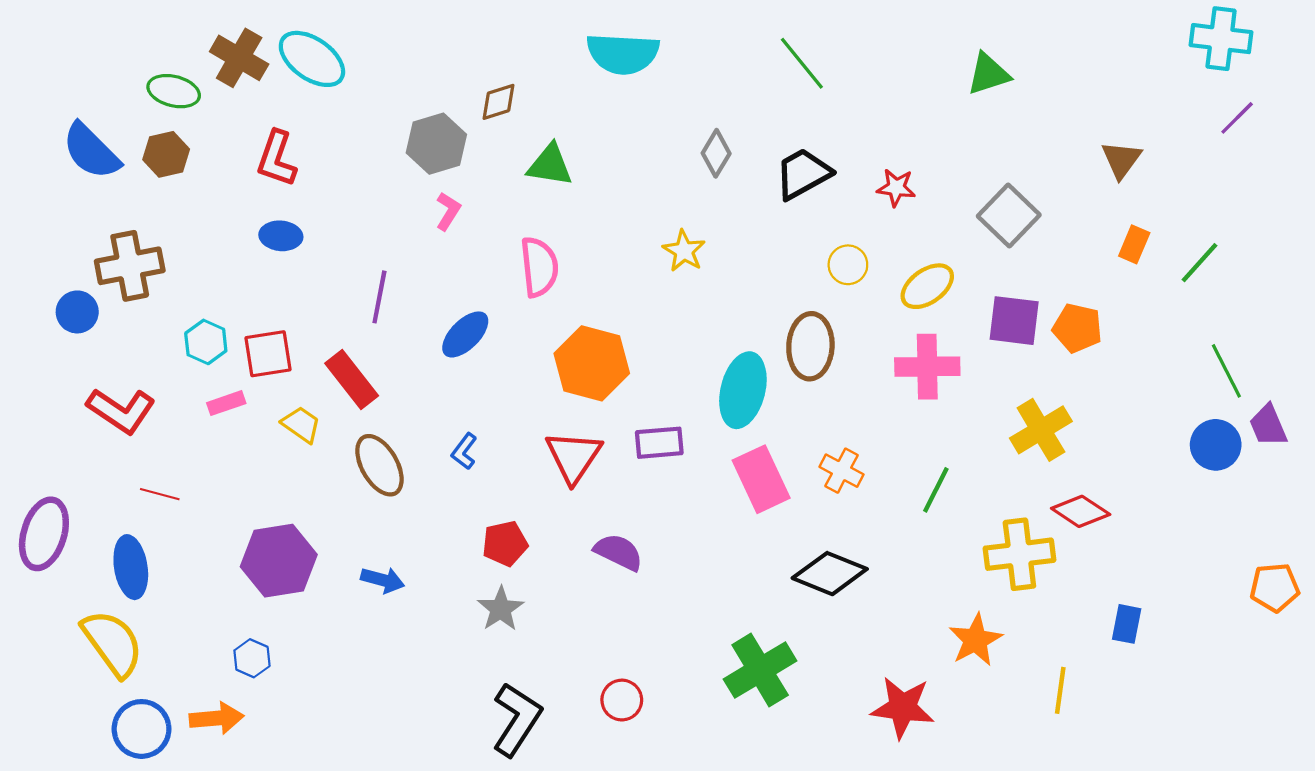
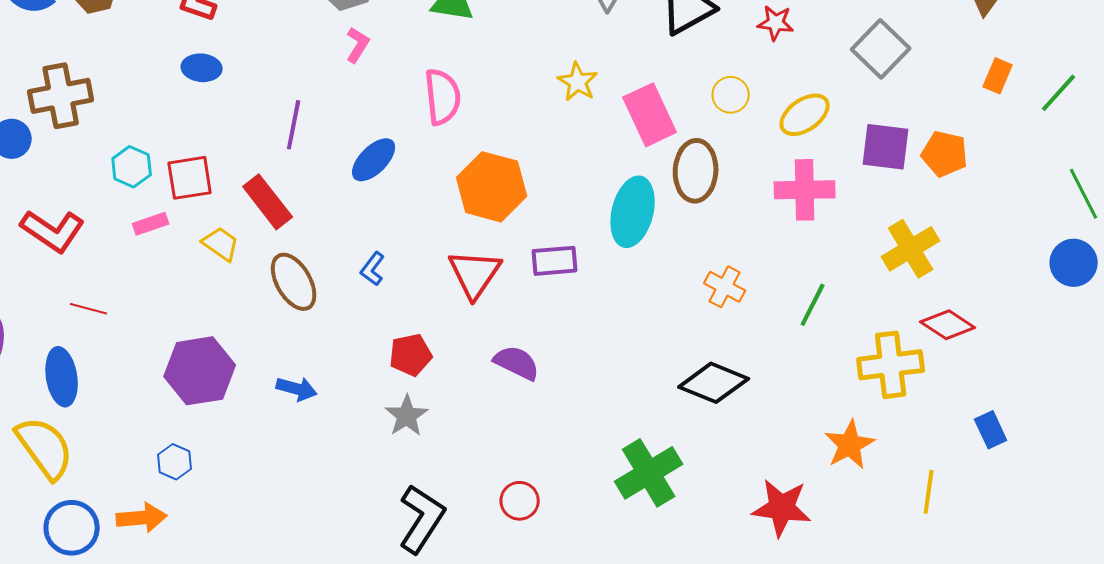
pink rectangle: (761, 479) -> (650, 115), moved
blue rectangle: (1127, 624) -> (991, 430), turned -36

